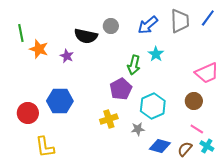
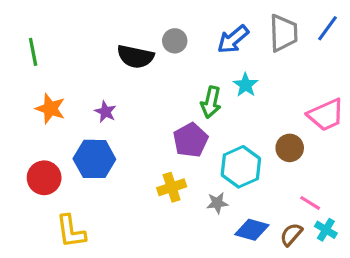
orange star: (39, 49) -> (50, 109), moved
purple star: (67, 56) -> (105, 112), moved
brown circle: (194, 101) -> (290, 148), moved

